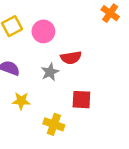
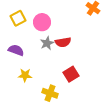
gray star: (50, 72) -> (47, 43), moved
red square: (81, 100) -> (71, 74), turned -35

